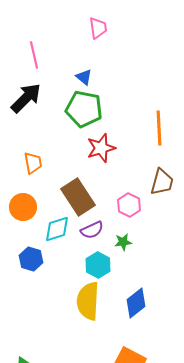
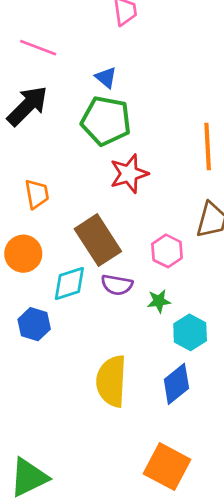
pink line: (34, 55) -> (38, 48), turned -56
purple semicircle: (92, 230) -> (117, 285), turned 35
cyan hexagon: (98, 265) -> (190, 332), moved

